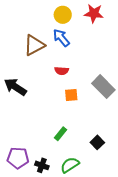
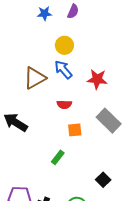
red star: (94, 13) -> (97, 79), moved
green rectangle: (60, 134) -> (58, 157), moved

